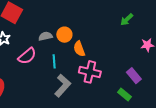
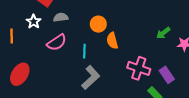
green arrow: (127, 20) -> (163, 33), moved
gray semicircle: (45, 36) -> (61, 17), moved
pink cross: (90, 72) -> (139, 68), moved

